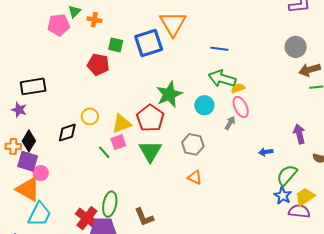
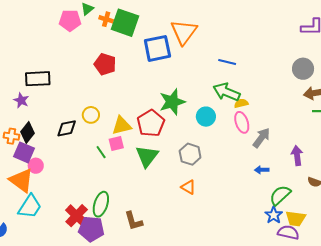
green square: (116, 45) -> (125, 23), moved, size x1.8
gray arrow: (230, 123) -> (261, 138), moved, size x1.5
yellow trapezoid: (305, 197) -> (296, 219), turned -145

